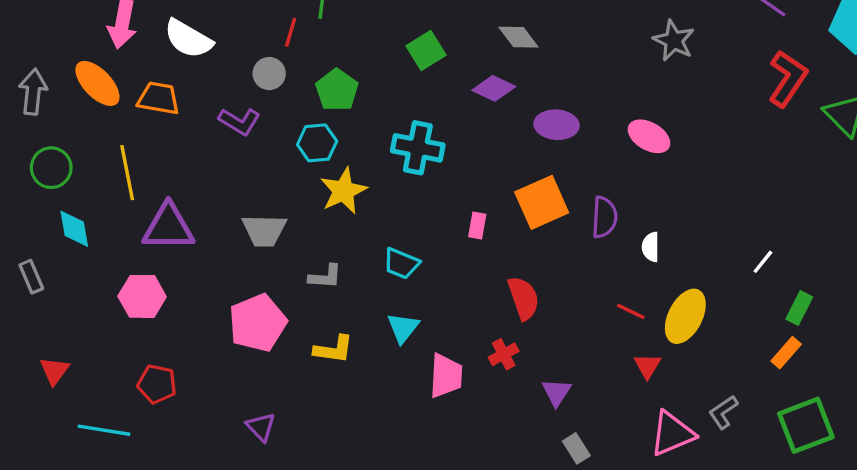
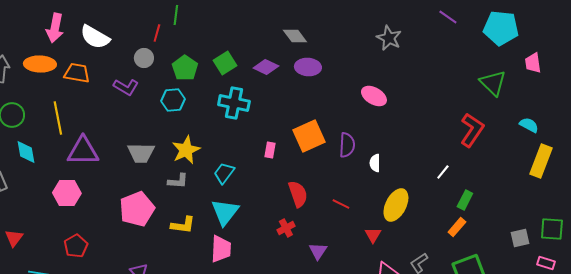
green square: (426, 50) -> (225, 63), moved
red L-shape: (788, 78) -> (472, 130), moved
orange ellipse: (97, 83) -> (40, 64), turned -44
purple diamond: (494, 88) -> (266, 67), moved
purple ellipse: (557, 125) -> (308, 67), moved
yellow star: (343, 191) -> (186, 150), moved
cyan trapezoid: (401, 263) -> (224, 173), turned 105
red line: (631, 311) -> (341, 204), moved
cyan triangle: (403, 328) -> (225, 212), size x1.4
pink trapezoid: (446, 376) -> (221, 249), moved
red pentagon: (157, 384) -> (76, 246), turned 30

